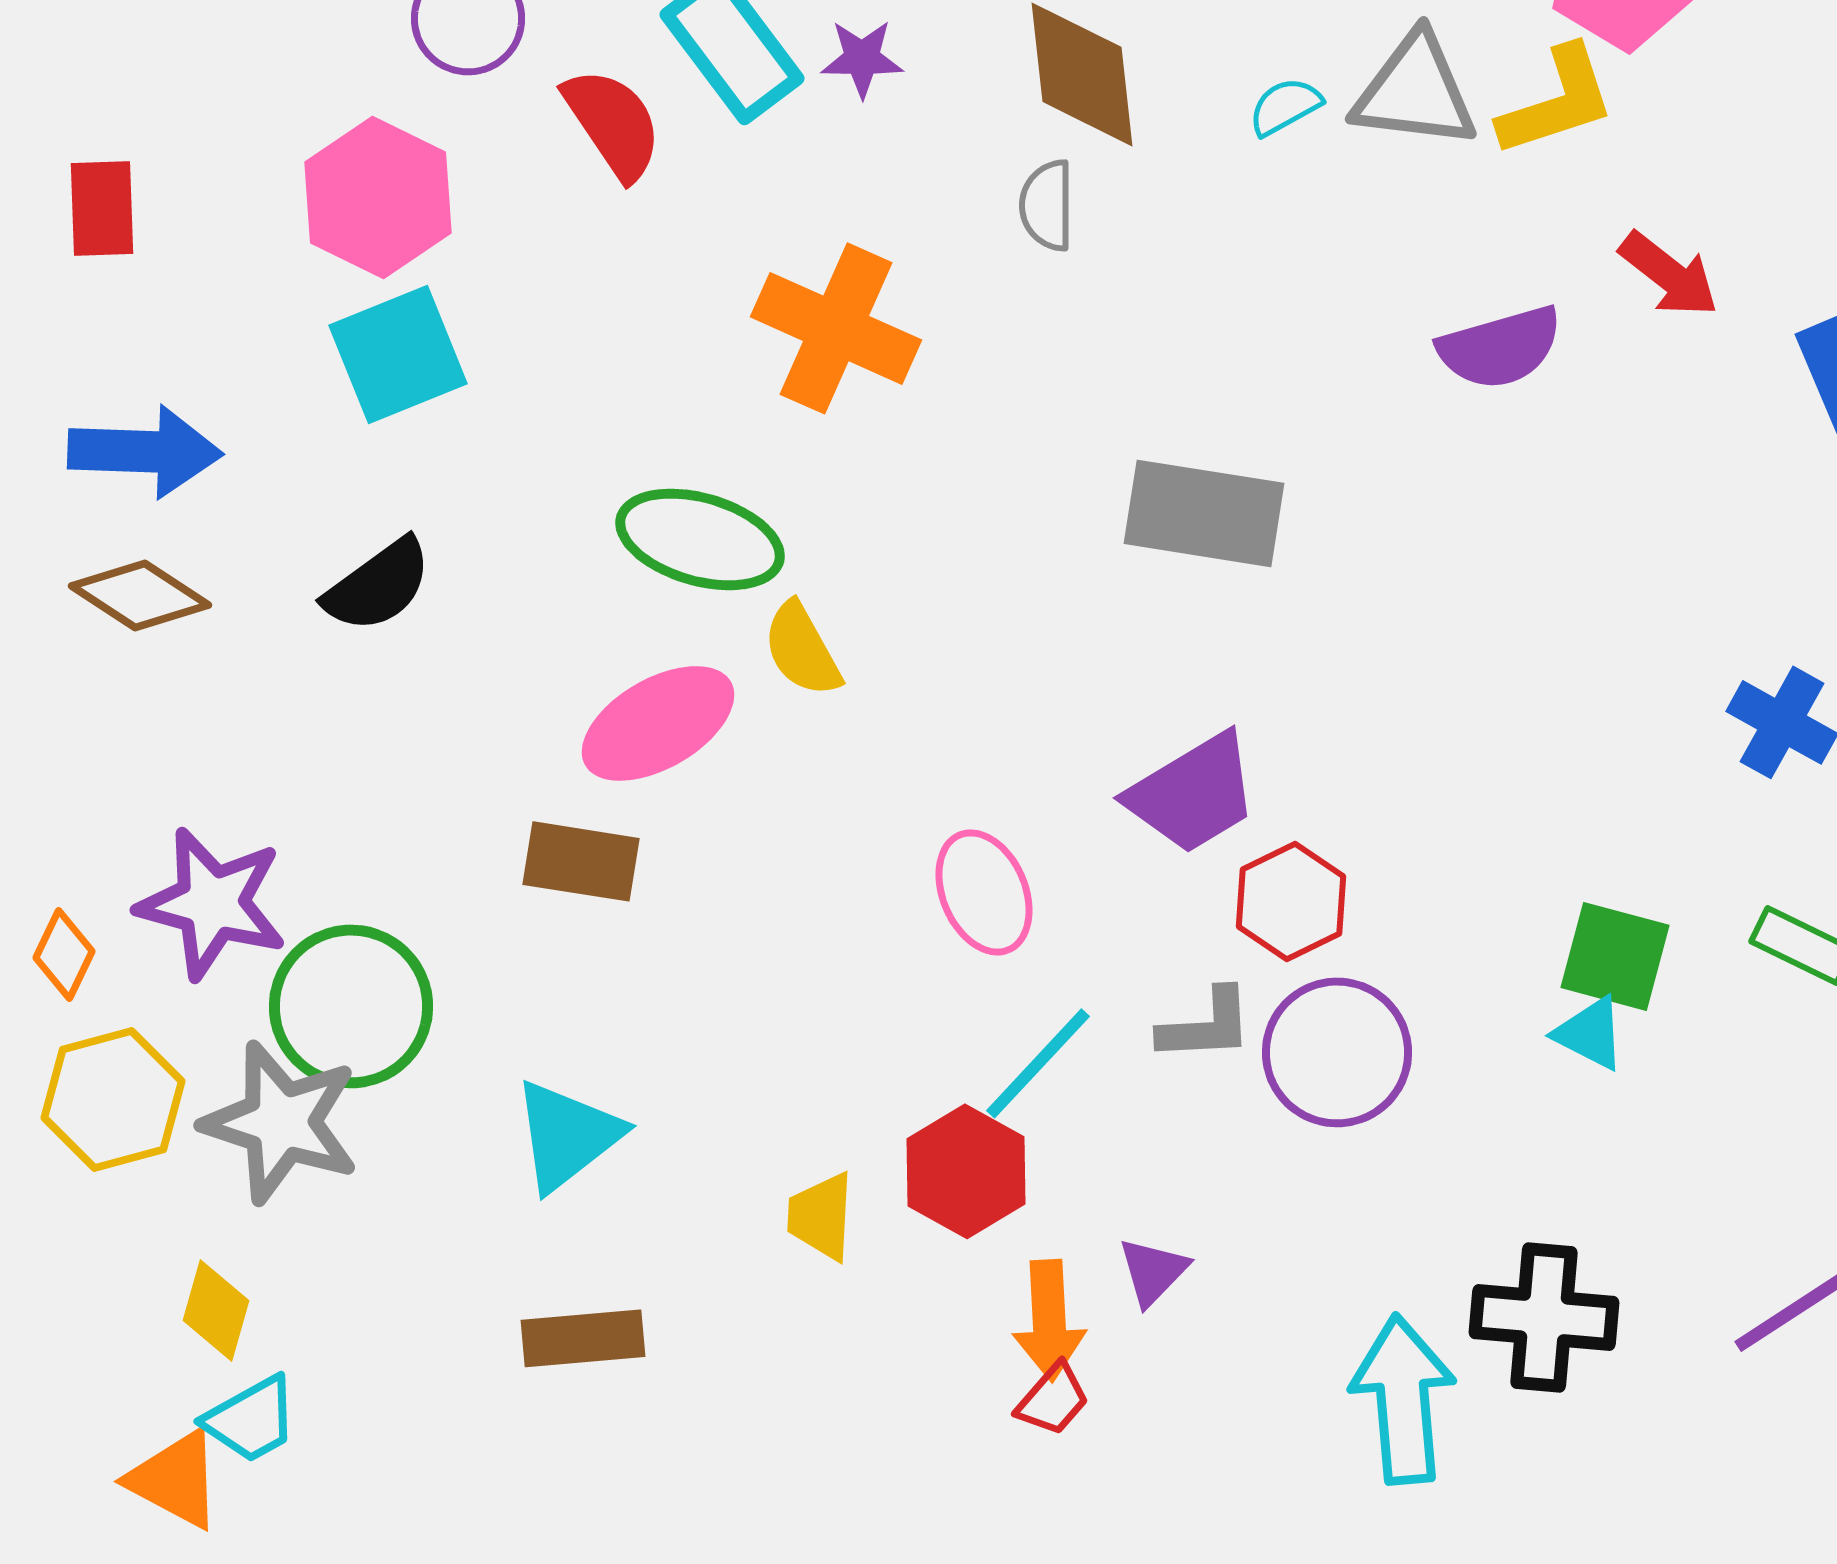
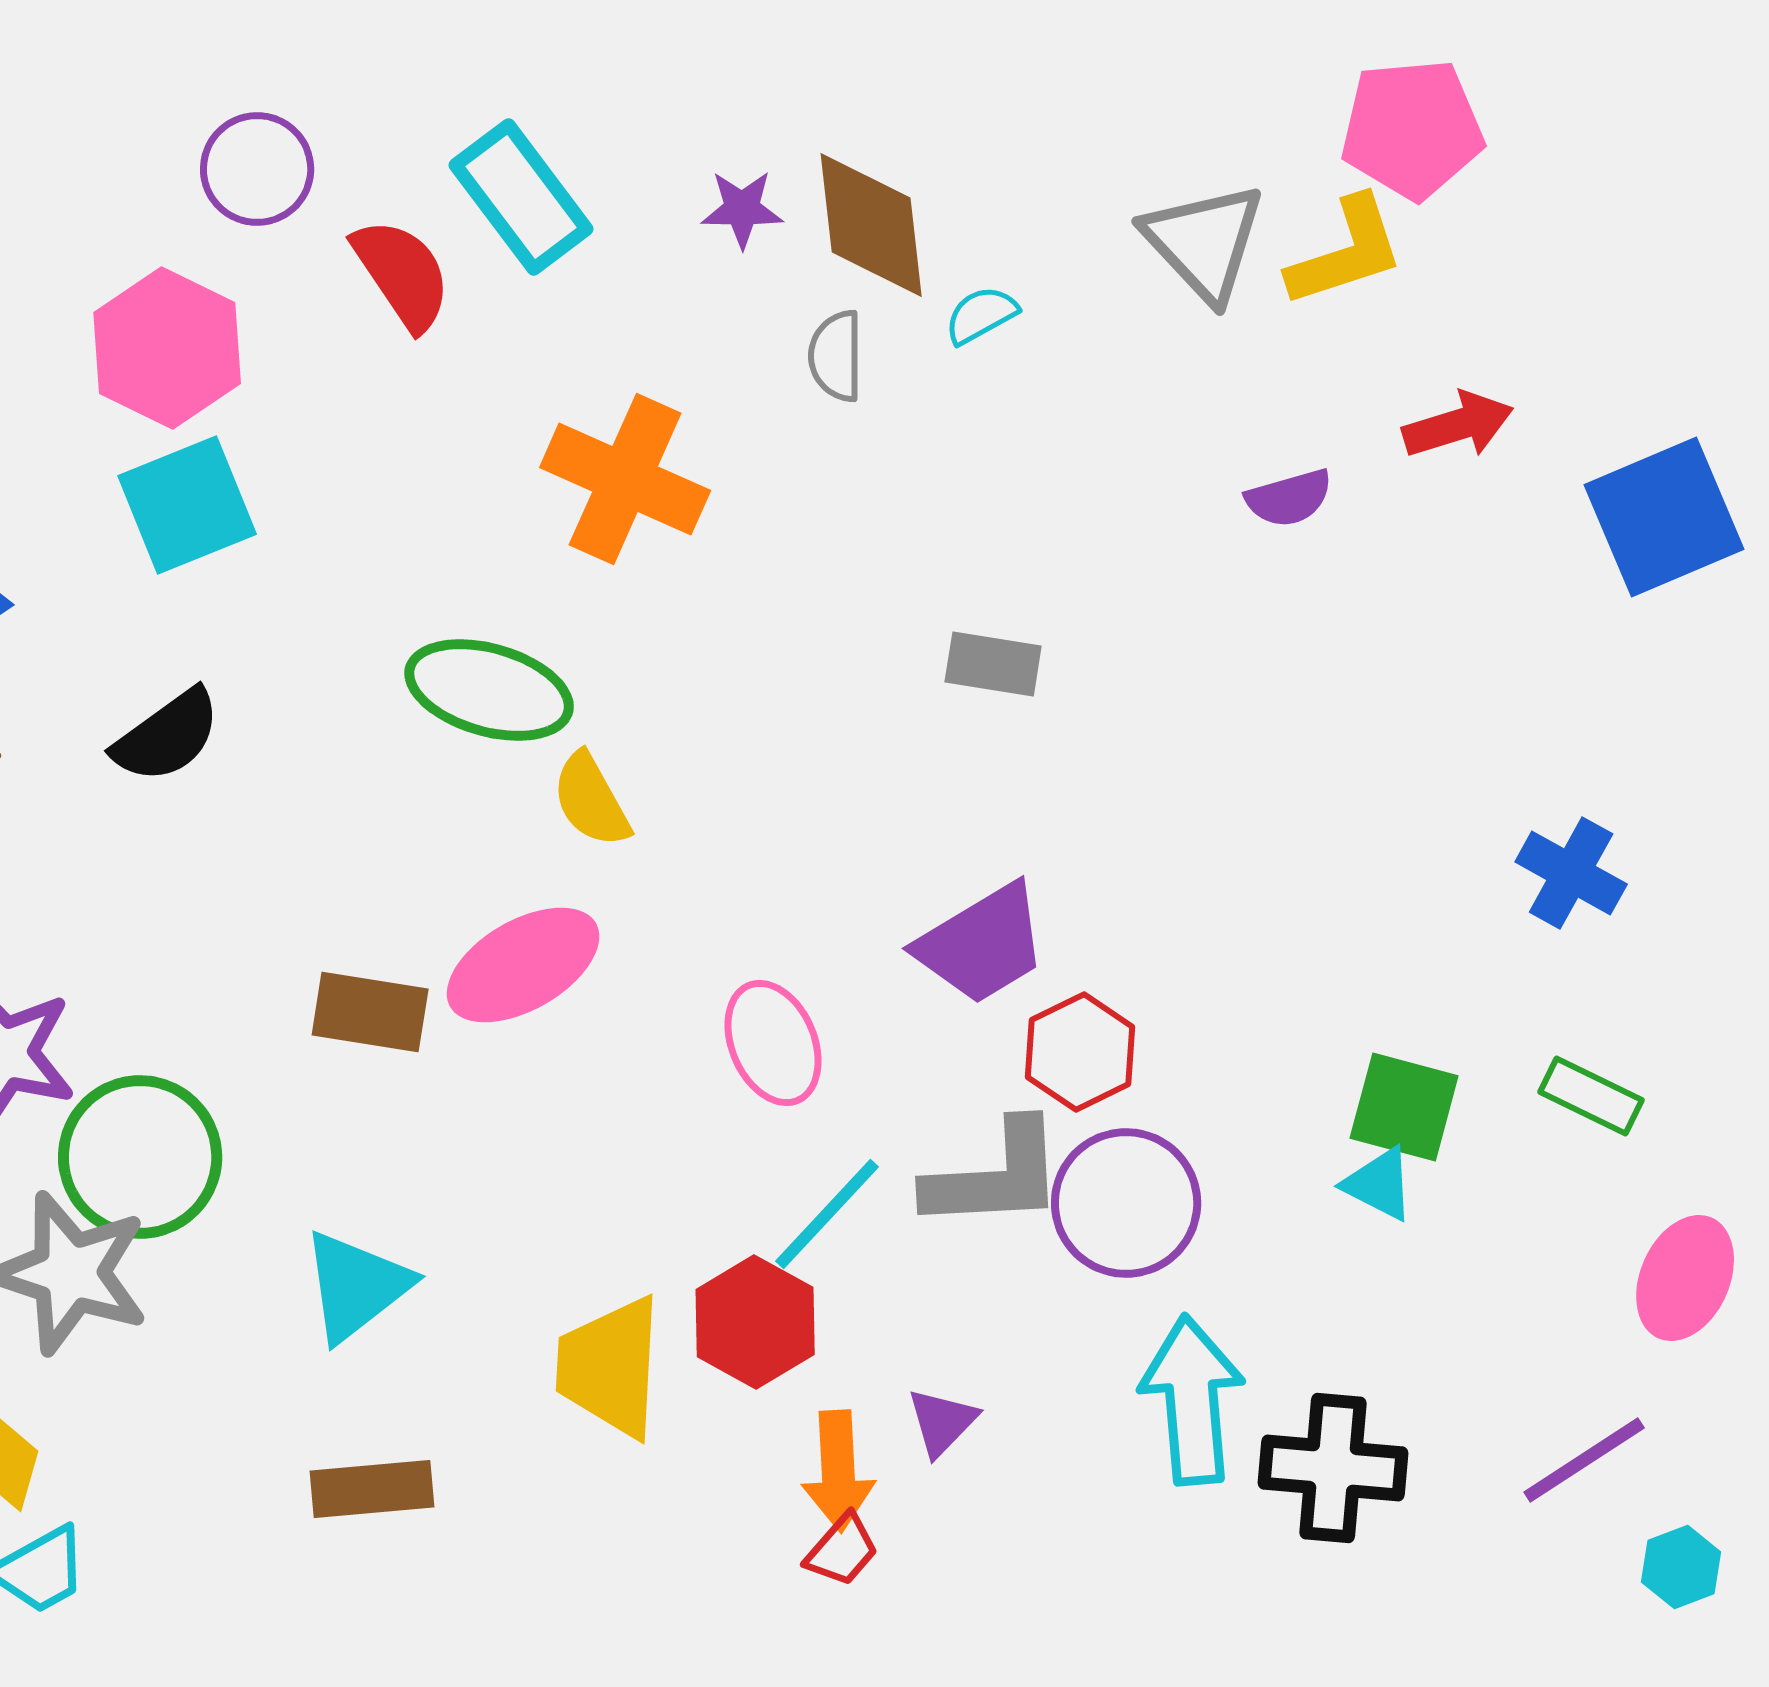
purple star: (862, 58) -> (742, 209), moved
gray triangle: (1415, 91) -> (1204, 242), turned 40
cyan semicircle: (1285, 106) -> (981, 315), moved
red arrow: (1669, 274) -> (1458, 425), turned -55
purple semicircle: (1500, 347) -> (1289, 498), size x0.7
gray rectangle: (1204, 513) -> (993, 664), size x0.6
pink ellipse: (658, 723) -> (523, 965), moved
gray L-shape: (1206, 1025) -> (995, 1176), size x1.5
yellow trapezoid: (821, 1216) -> (610, 1367), size x1.6
cyan arrow: (1403, 1399) -> (1192, 1400), moved

